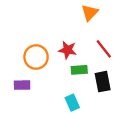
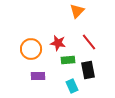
purple rectangle: (22, 85) -> (38, 76), moved
cyan rectangle: (72, 103) -> (72, 86), moved

